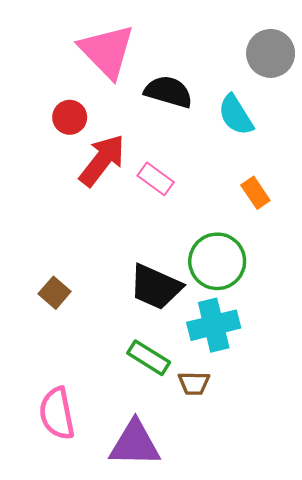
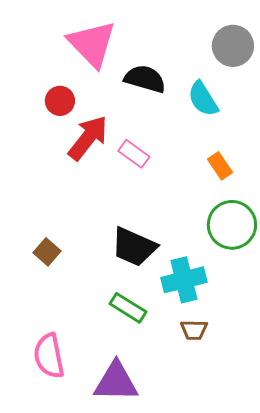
green circle: (217, 261) -> (232, 225), moved
brown trapezoid: (194, 383) -> (194, 330), moved

